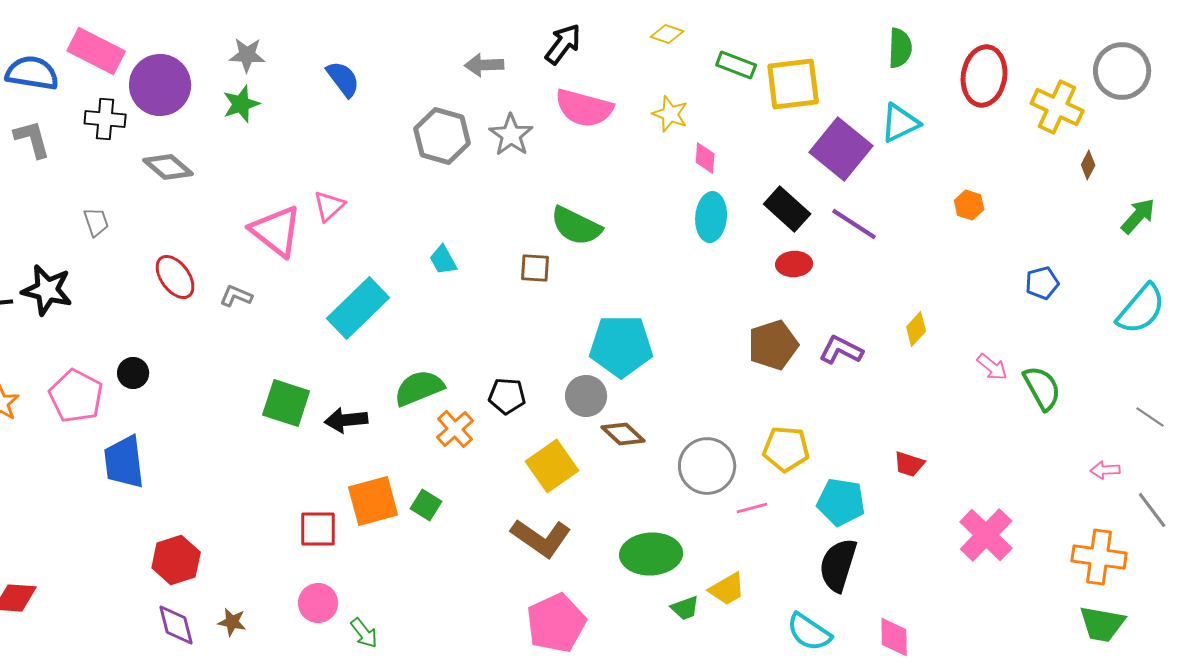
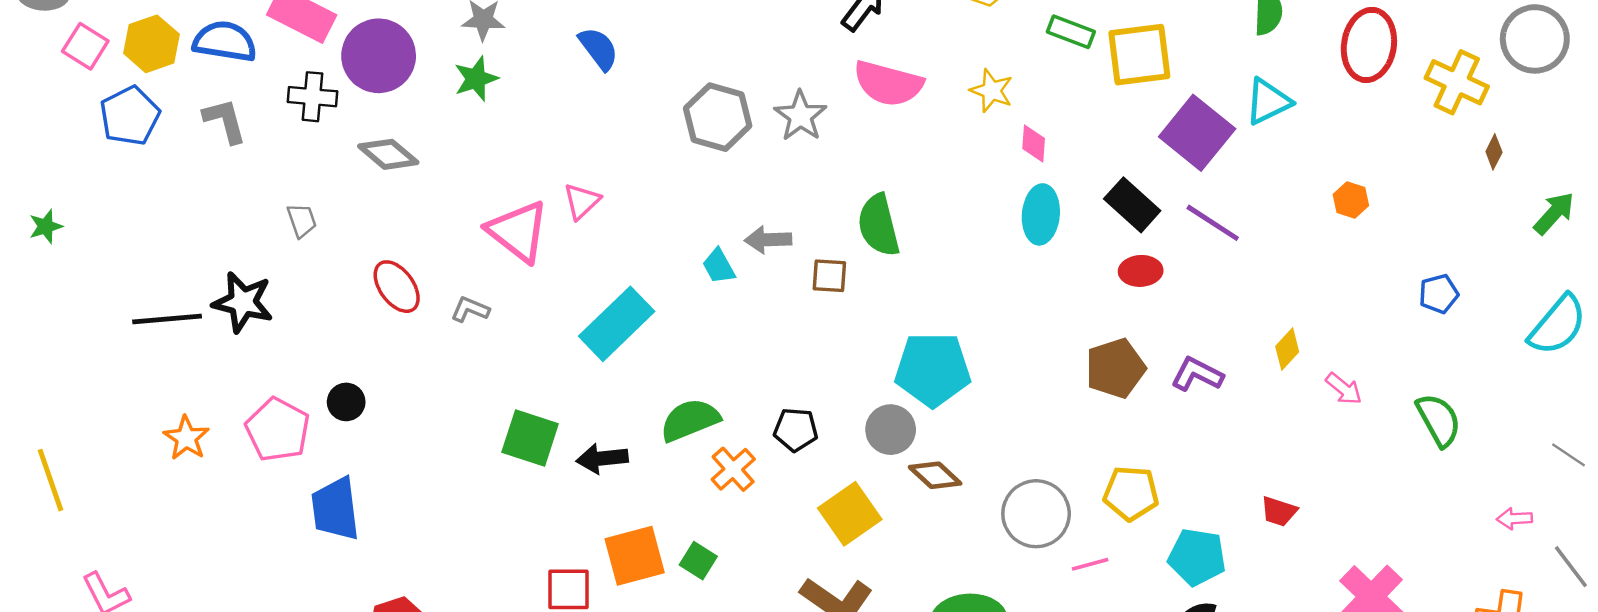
gray arrow: (484, 65) -> (768, 240), moved
green semicircle: (576, 226) -> (879, 225), turned 50
pink arrow: (992, 367) -> (1344, 389), moved

